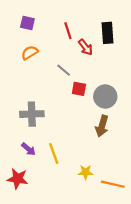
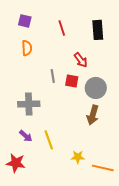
red arrow: (86, 47) -> (81, 60), moved
orange semicircle: (30, 53) -> (27, 48), turned 119
gray line: (64, 70) -> (53, 76), moved, turned 40

